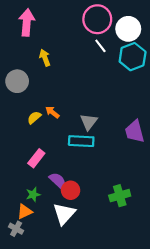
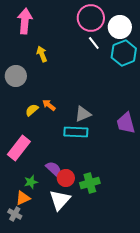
gray triangle: (89, 122) -> (83, 114), turned 30
pink rectangle: (36, 158) -> (19, 148), moved, size x1.4
green cross: (120, 196) -> (90, 183), moved

